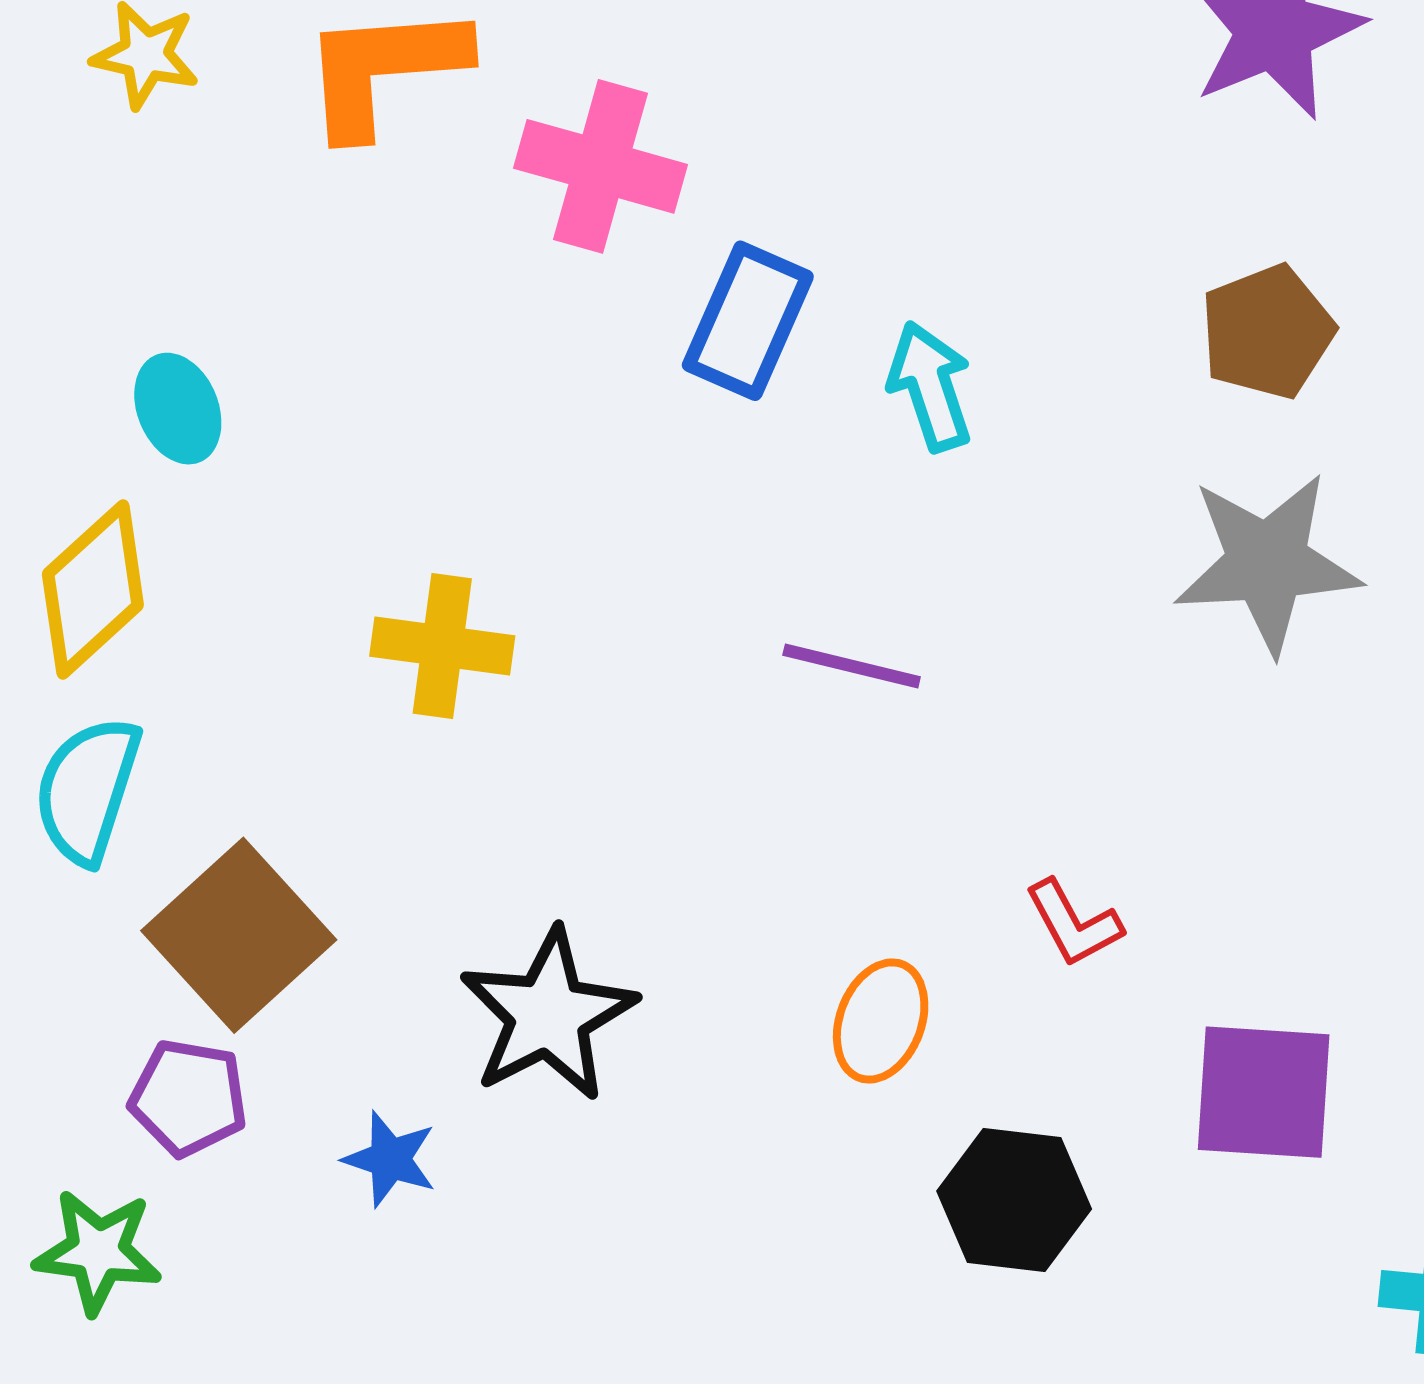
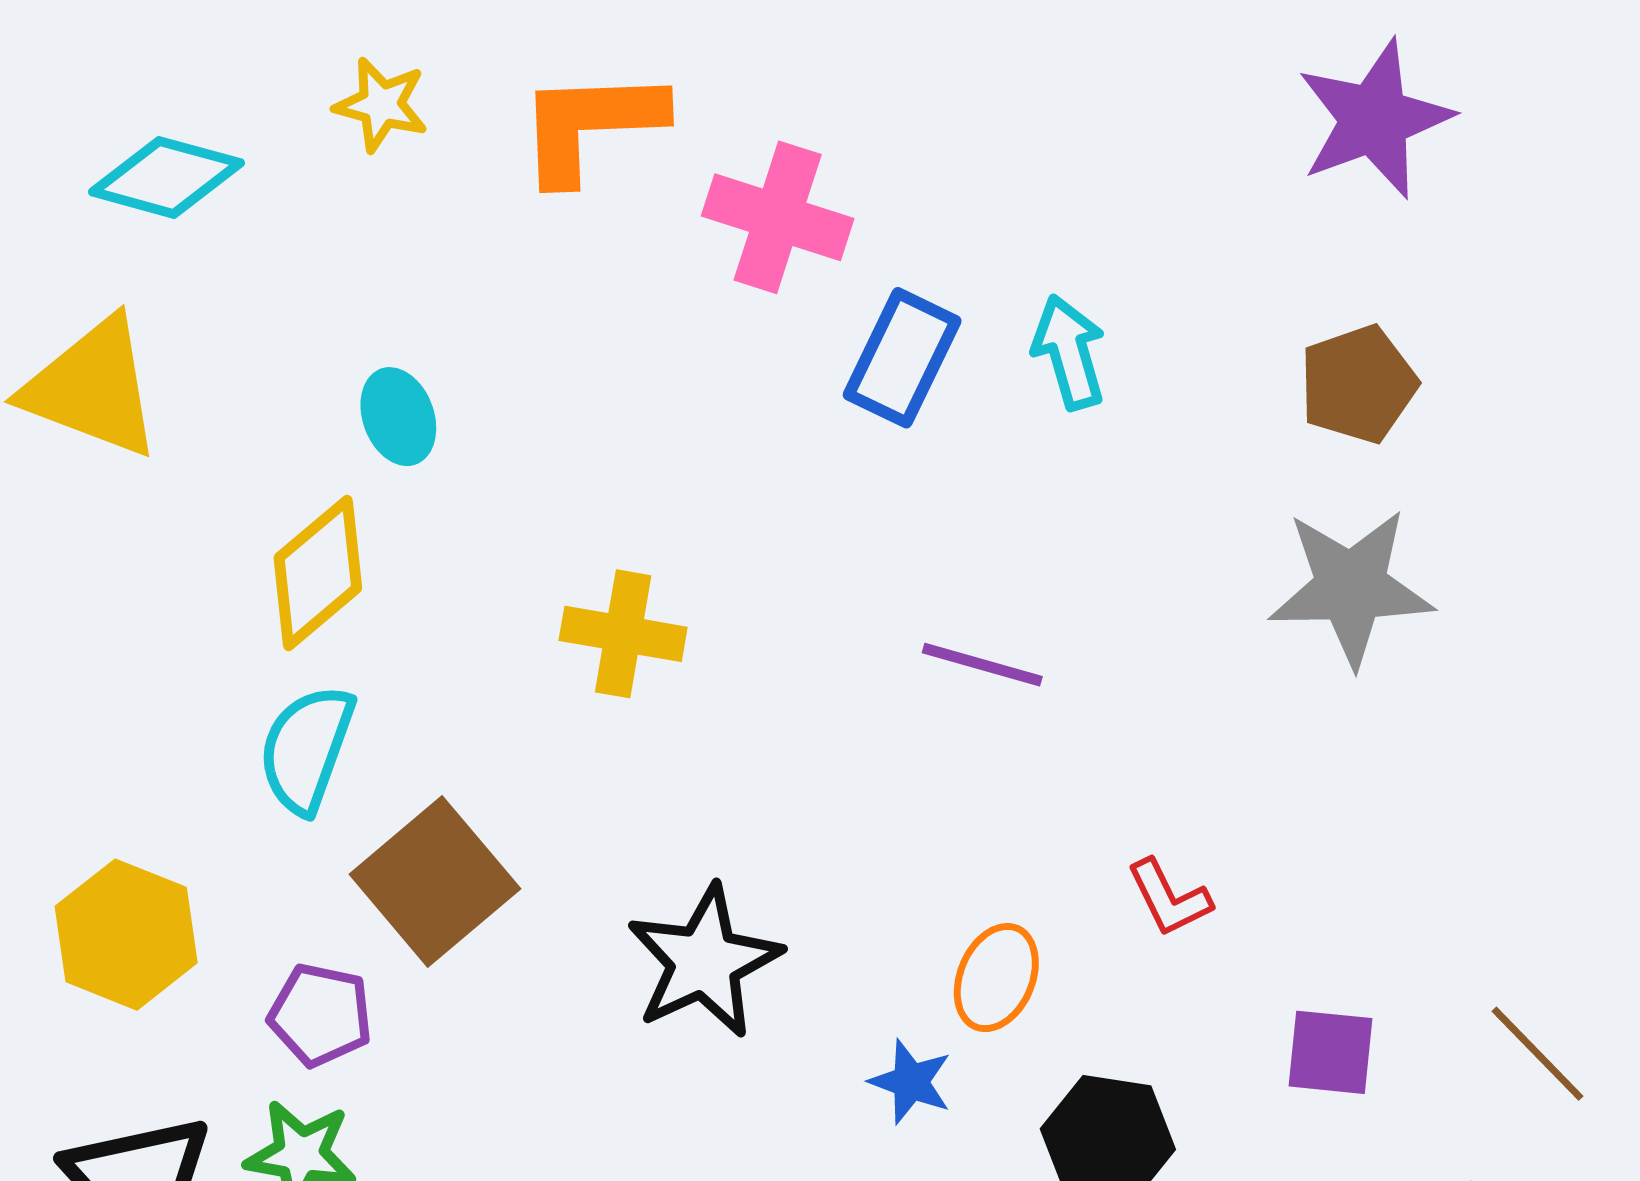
cyan arrow: (930, 386) -> (1069, 352), moved
purple square: (1264, 1092) -> (1331, 1052), size x0.7
purple pentagon: (188, 1098) -> (320, 1015), moved
blue star: (390, 1159) -> (911, 1082), moved

